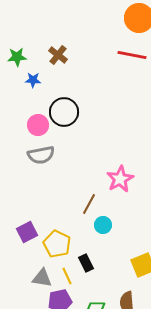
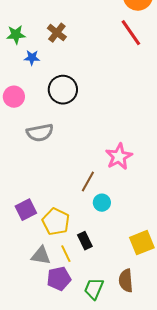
red line: (132, 55) -> (131, 33), turned 44
pink circle: (38, 125) -> (14, 97), moved

